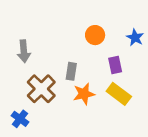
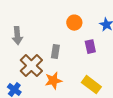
orange star: (84, 94) -> (53, 81), moved
yellow rectangle: (119, 94) -> (91, 85), moved

